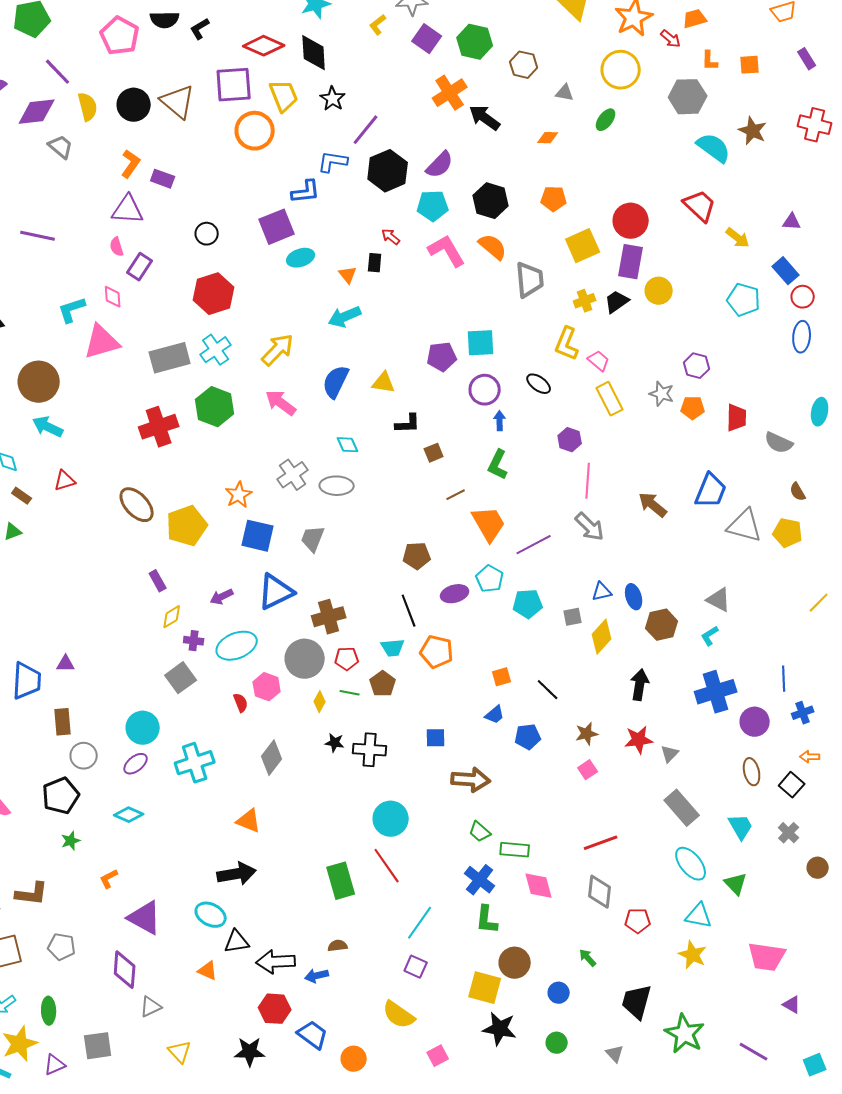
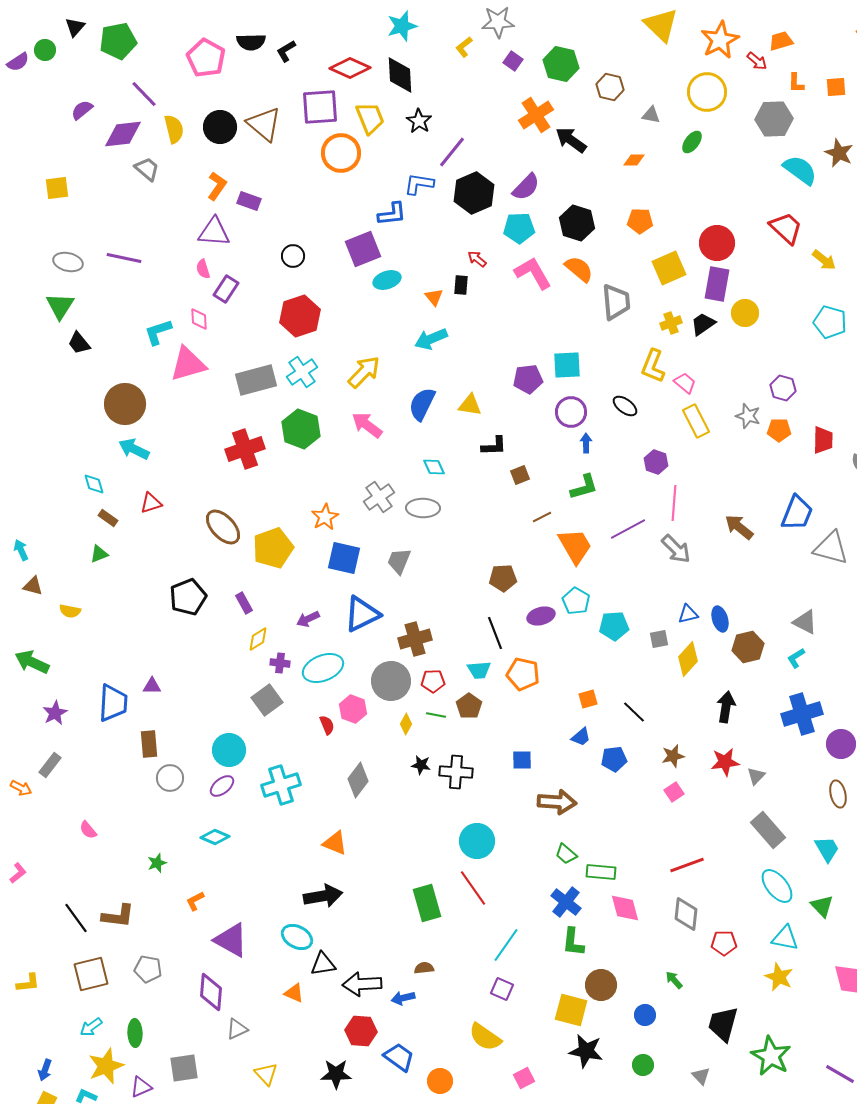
purple square: (427, 39) -> (513, 61), size x0.7
green L-shape: (498, 465) -> (584, 487), turned -132
purple line: (534, 545) -> (628, 529), moved
black pentagon: (61, 796) -> (188, 597), moved

